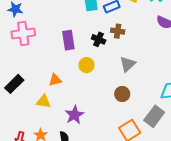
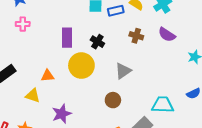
brown cross: (118, 31) -> (136, 36), moved
pink cross: (23, 33) -> (23, 24), size x0.6
yellow circle: (87, 65) -> (81, 66), size x1.6

